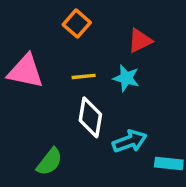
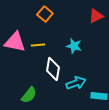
red triangle: (140, 41) -> (96, 16), moved
yellow line: (84, 76) -> (38, 45), moved

